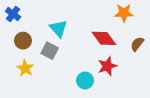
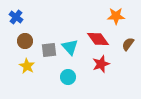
cyan triangle: (58, 28) -> (70, 47), moved
gray square: (50, 51) -> (49, 50), turned -35
cyan circle: (85, 81) -> (68, 77), moved

